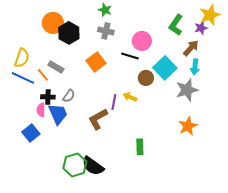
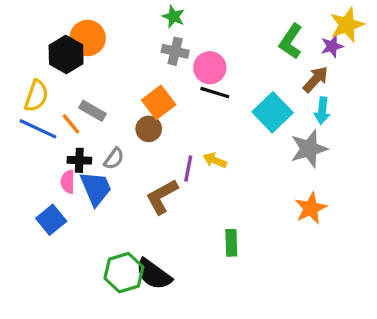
black hexagon: (69, 33) -> (66, 55), moved
pink circle: (142, 41) -> (210, 68), moved
brown circle: (146, 78) -> (149, 129), moved

